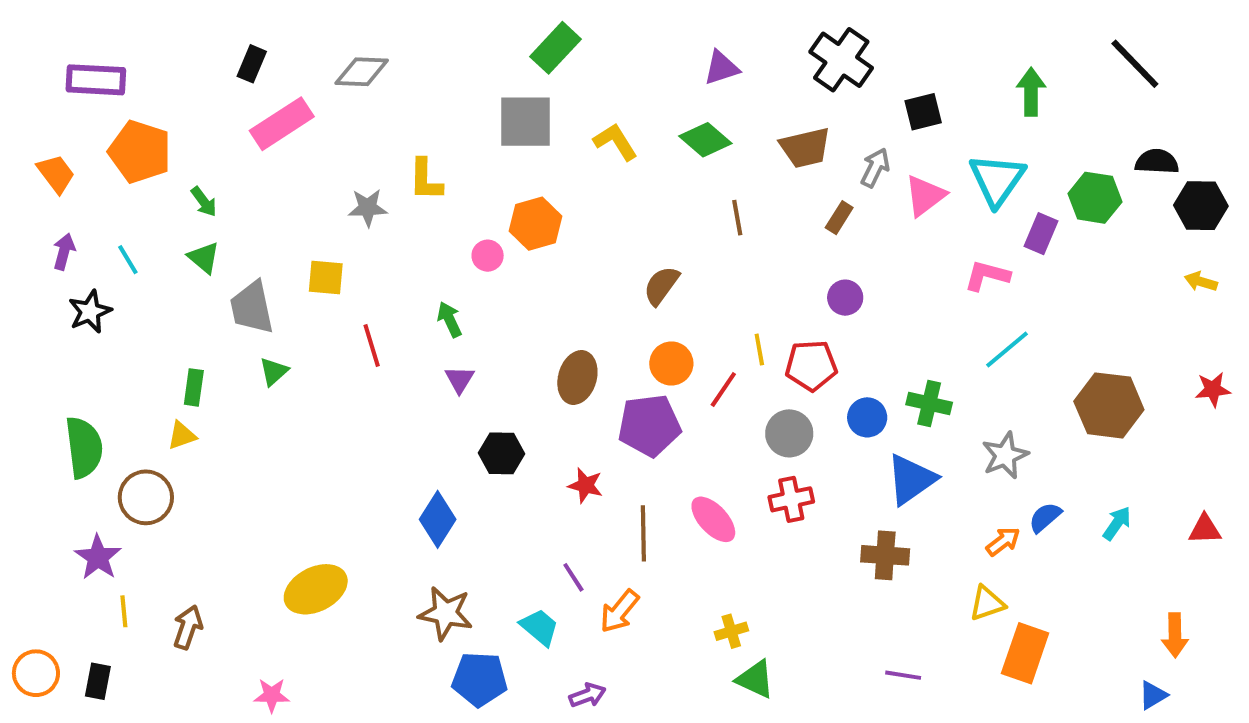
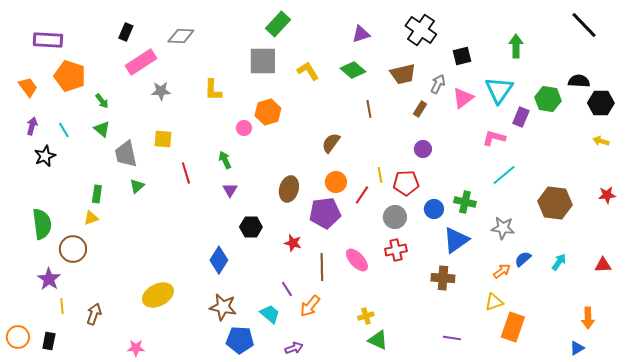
black line: (1135, 64) -> (584, 25), moved
gray star: (368, 208) -> (161, 91), moved
gray star: (1005, 455) -> (503, 228), turned 30

